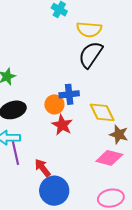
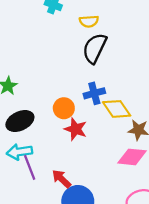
yellow semicircle: (89, 29) -> (89, 21), size x0.7
blue cross: (69, 94) -> (94, 93), moved

